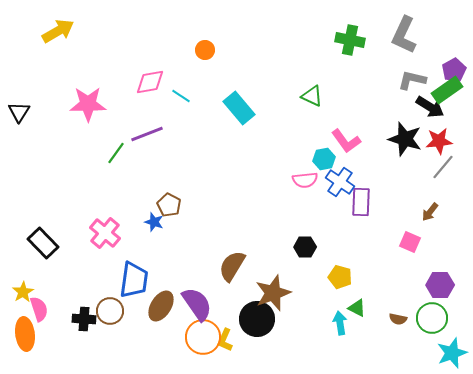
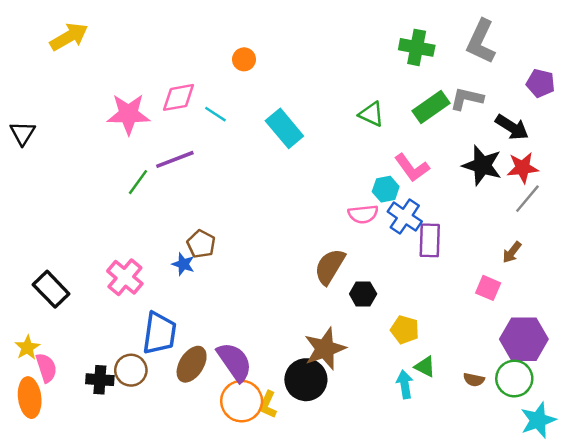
purple pentagon: (454, 70) -> (540, 83), turned -30
gray L-shape: (412, 80) -> (467, 99), moved
green rectangle: (447, 90) -> (431, 107), moved
pink star: (88, 104) -> (128, 114), moved
brown semicircle: (232, 266) -> (330, 267), moved
purple hexagon: (440, 285) -> (524, 339), size x1.4

